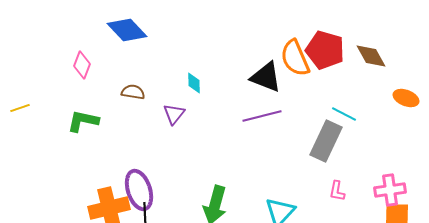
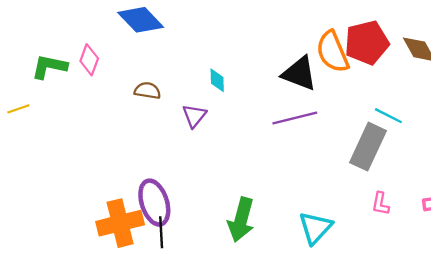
red pentagon: (325, 50) -> (367, 43), turned -30
green L-shape: (83, 121) -> (49, 67), moved

